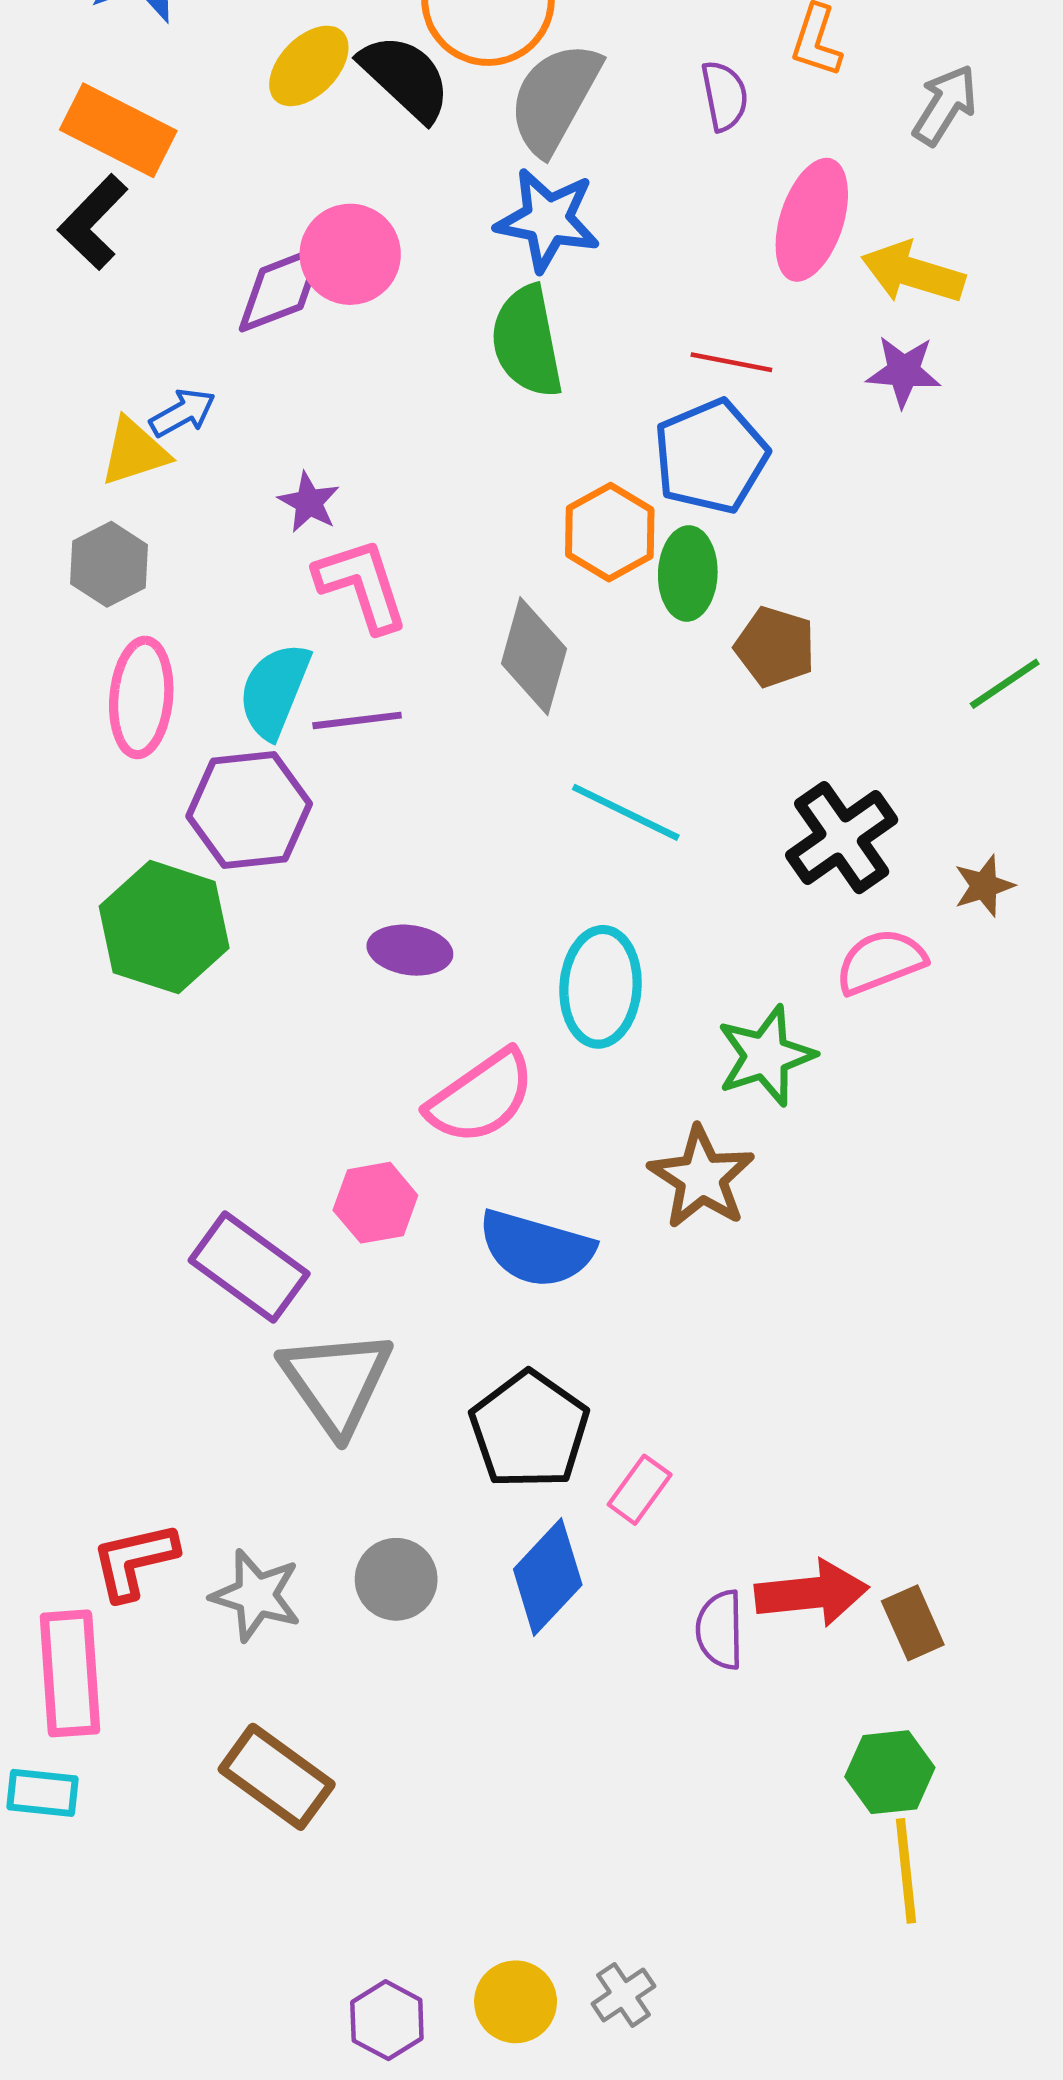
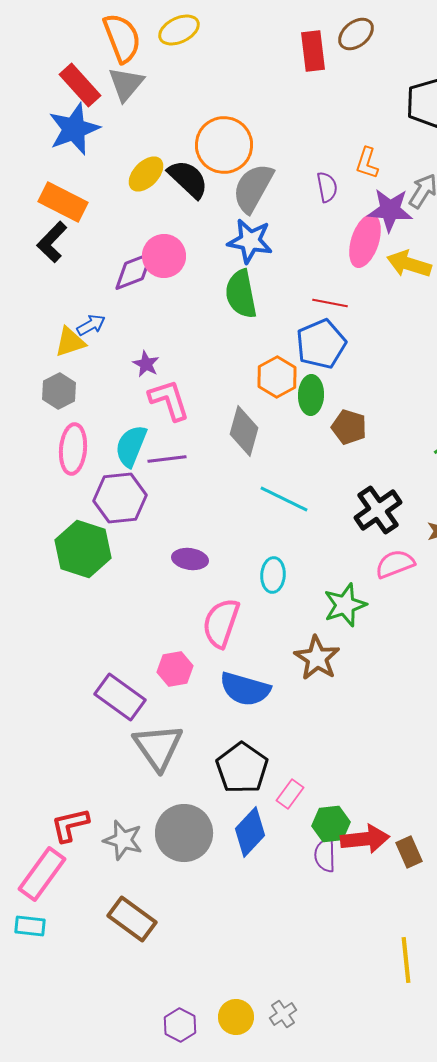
purple star: (904, 371) -> (390, 210), moved, size x1.4
cyan ellipse: (601, 987) -> (273, 575), size x0.7
pink semicircle: (481, 1097) -> (221, 623), turned 144
gray circle: (396, 1579) -> (184, 833), size x1.6
pink rectangle: (70, 1673) -> (42, 874), turned 40
green hexagon: (890, 1772) -> (331, 824), moved

